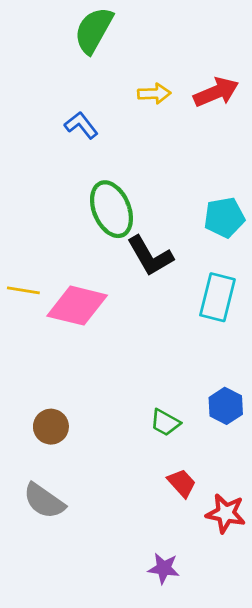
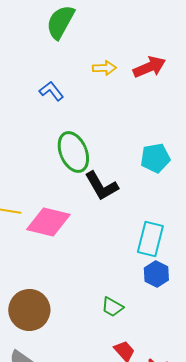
cyan rectangle: (217, 297) -> (150, 239), moved
blue hexagon: (226, 406) -> (156, 274), moved
brown circle: (51, 427) -> (29, 310), size x1.6

